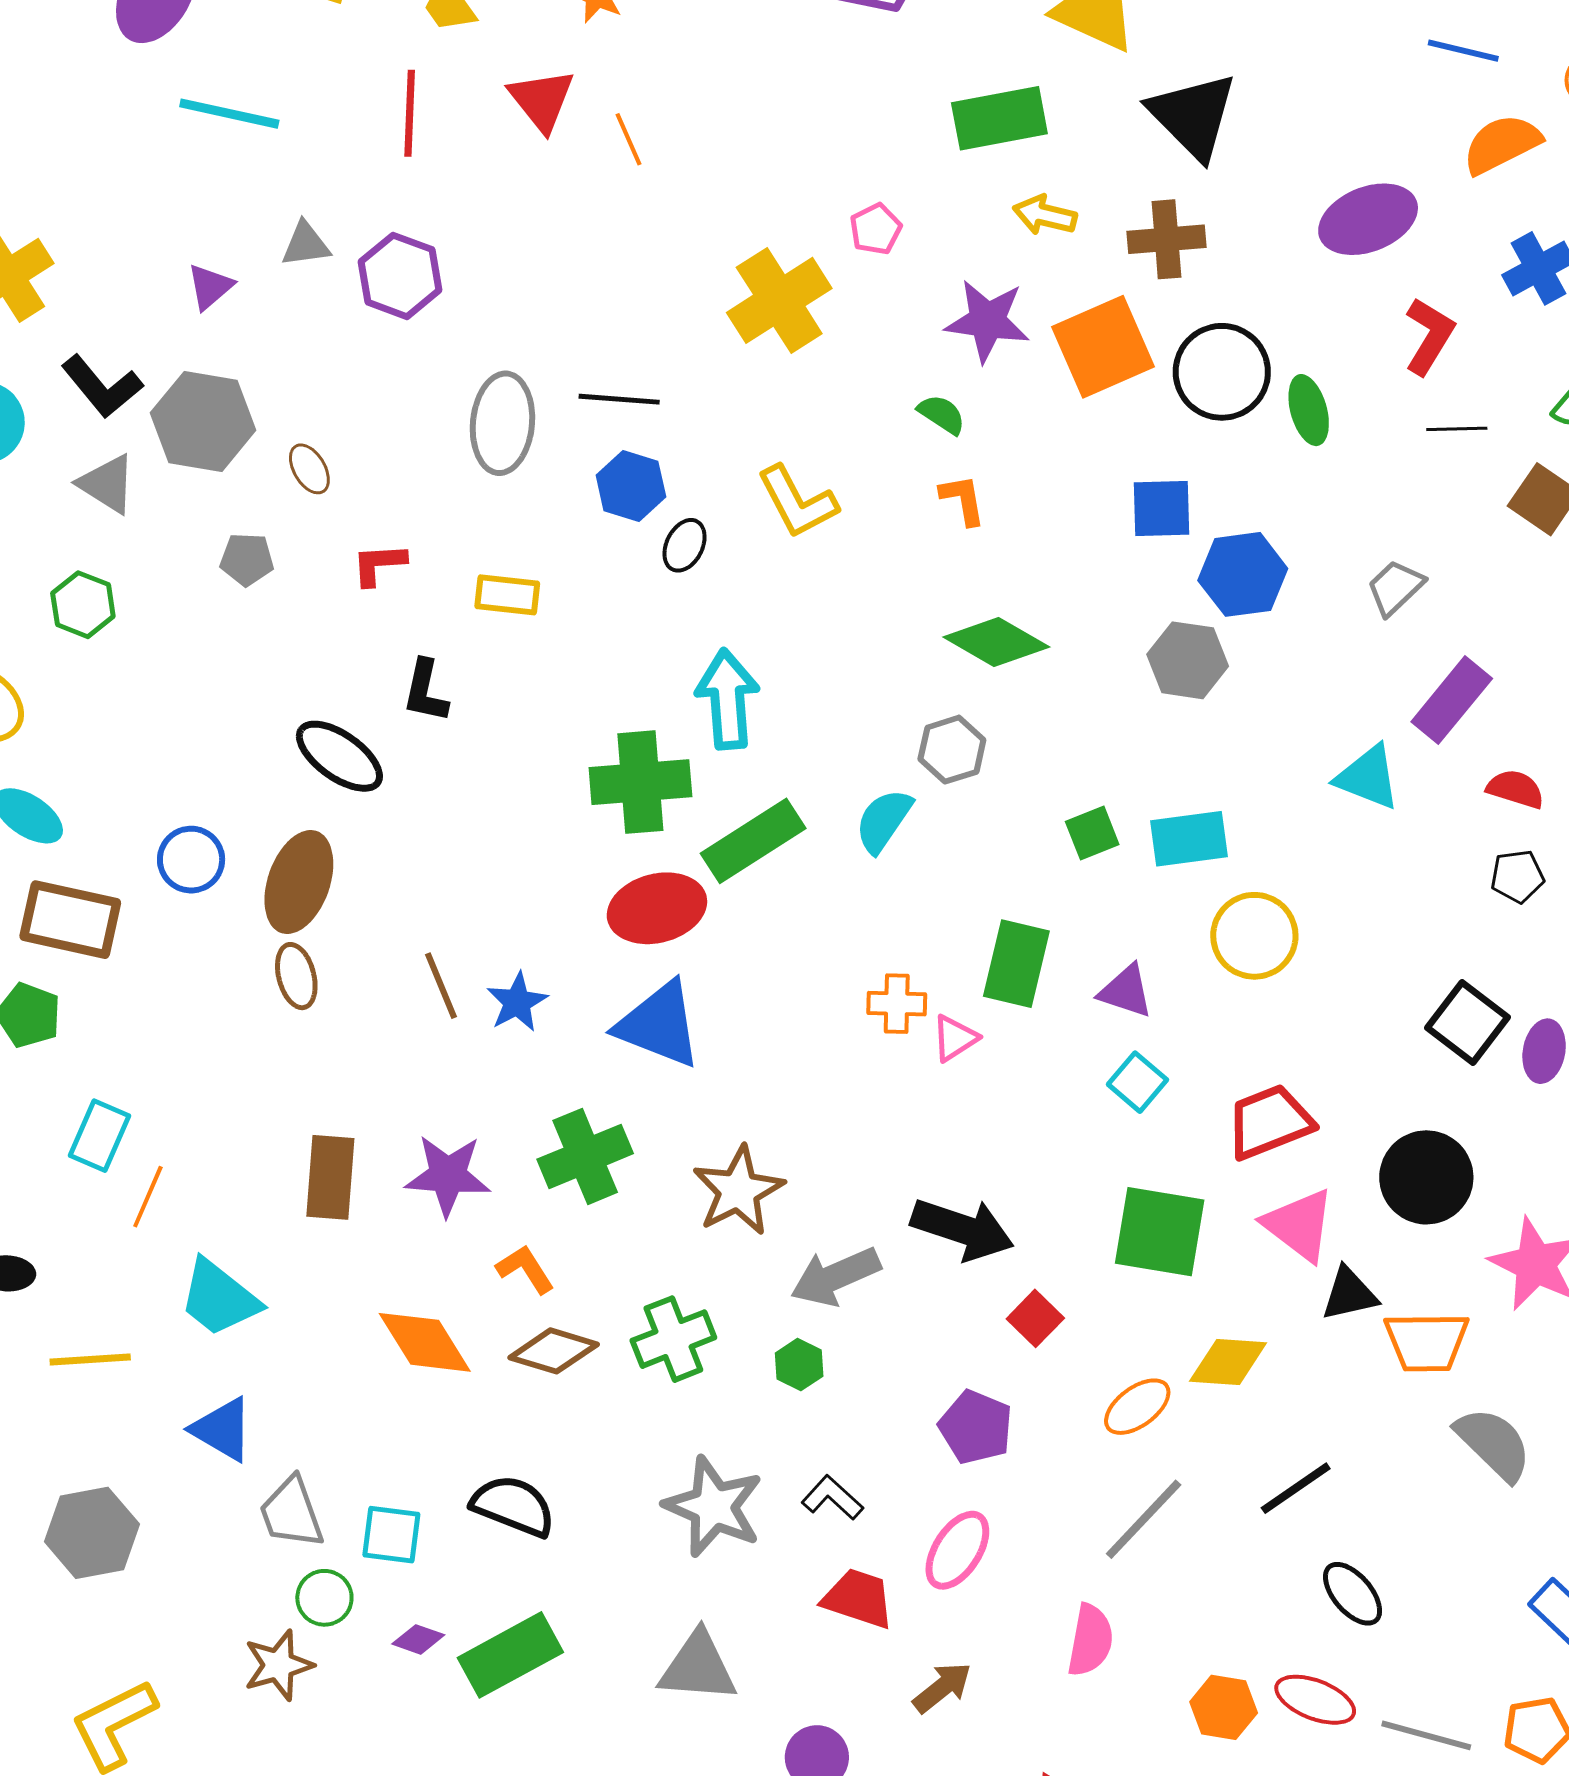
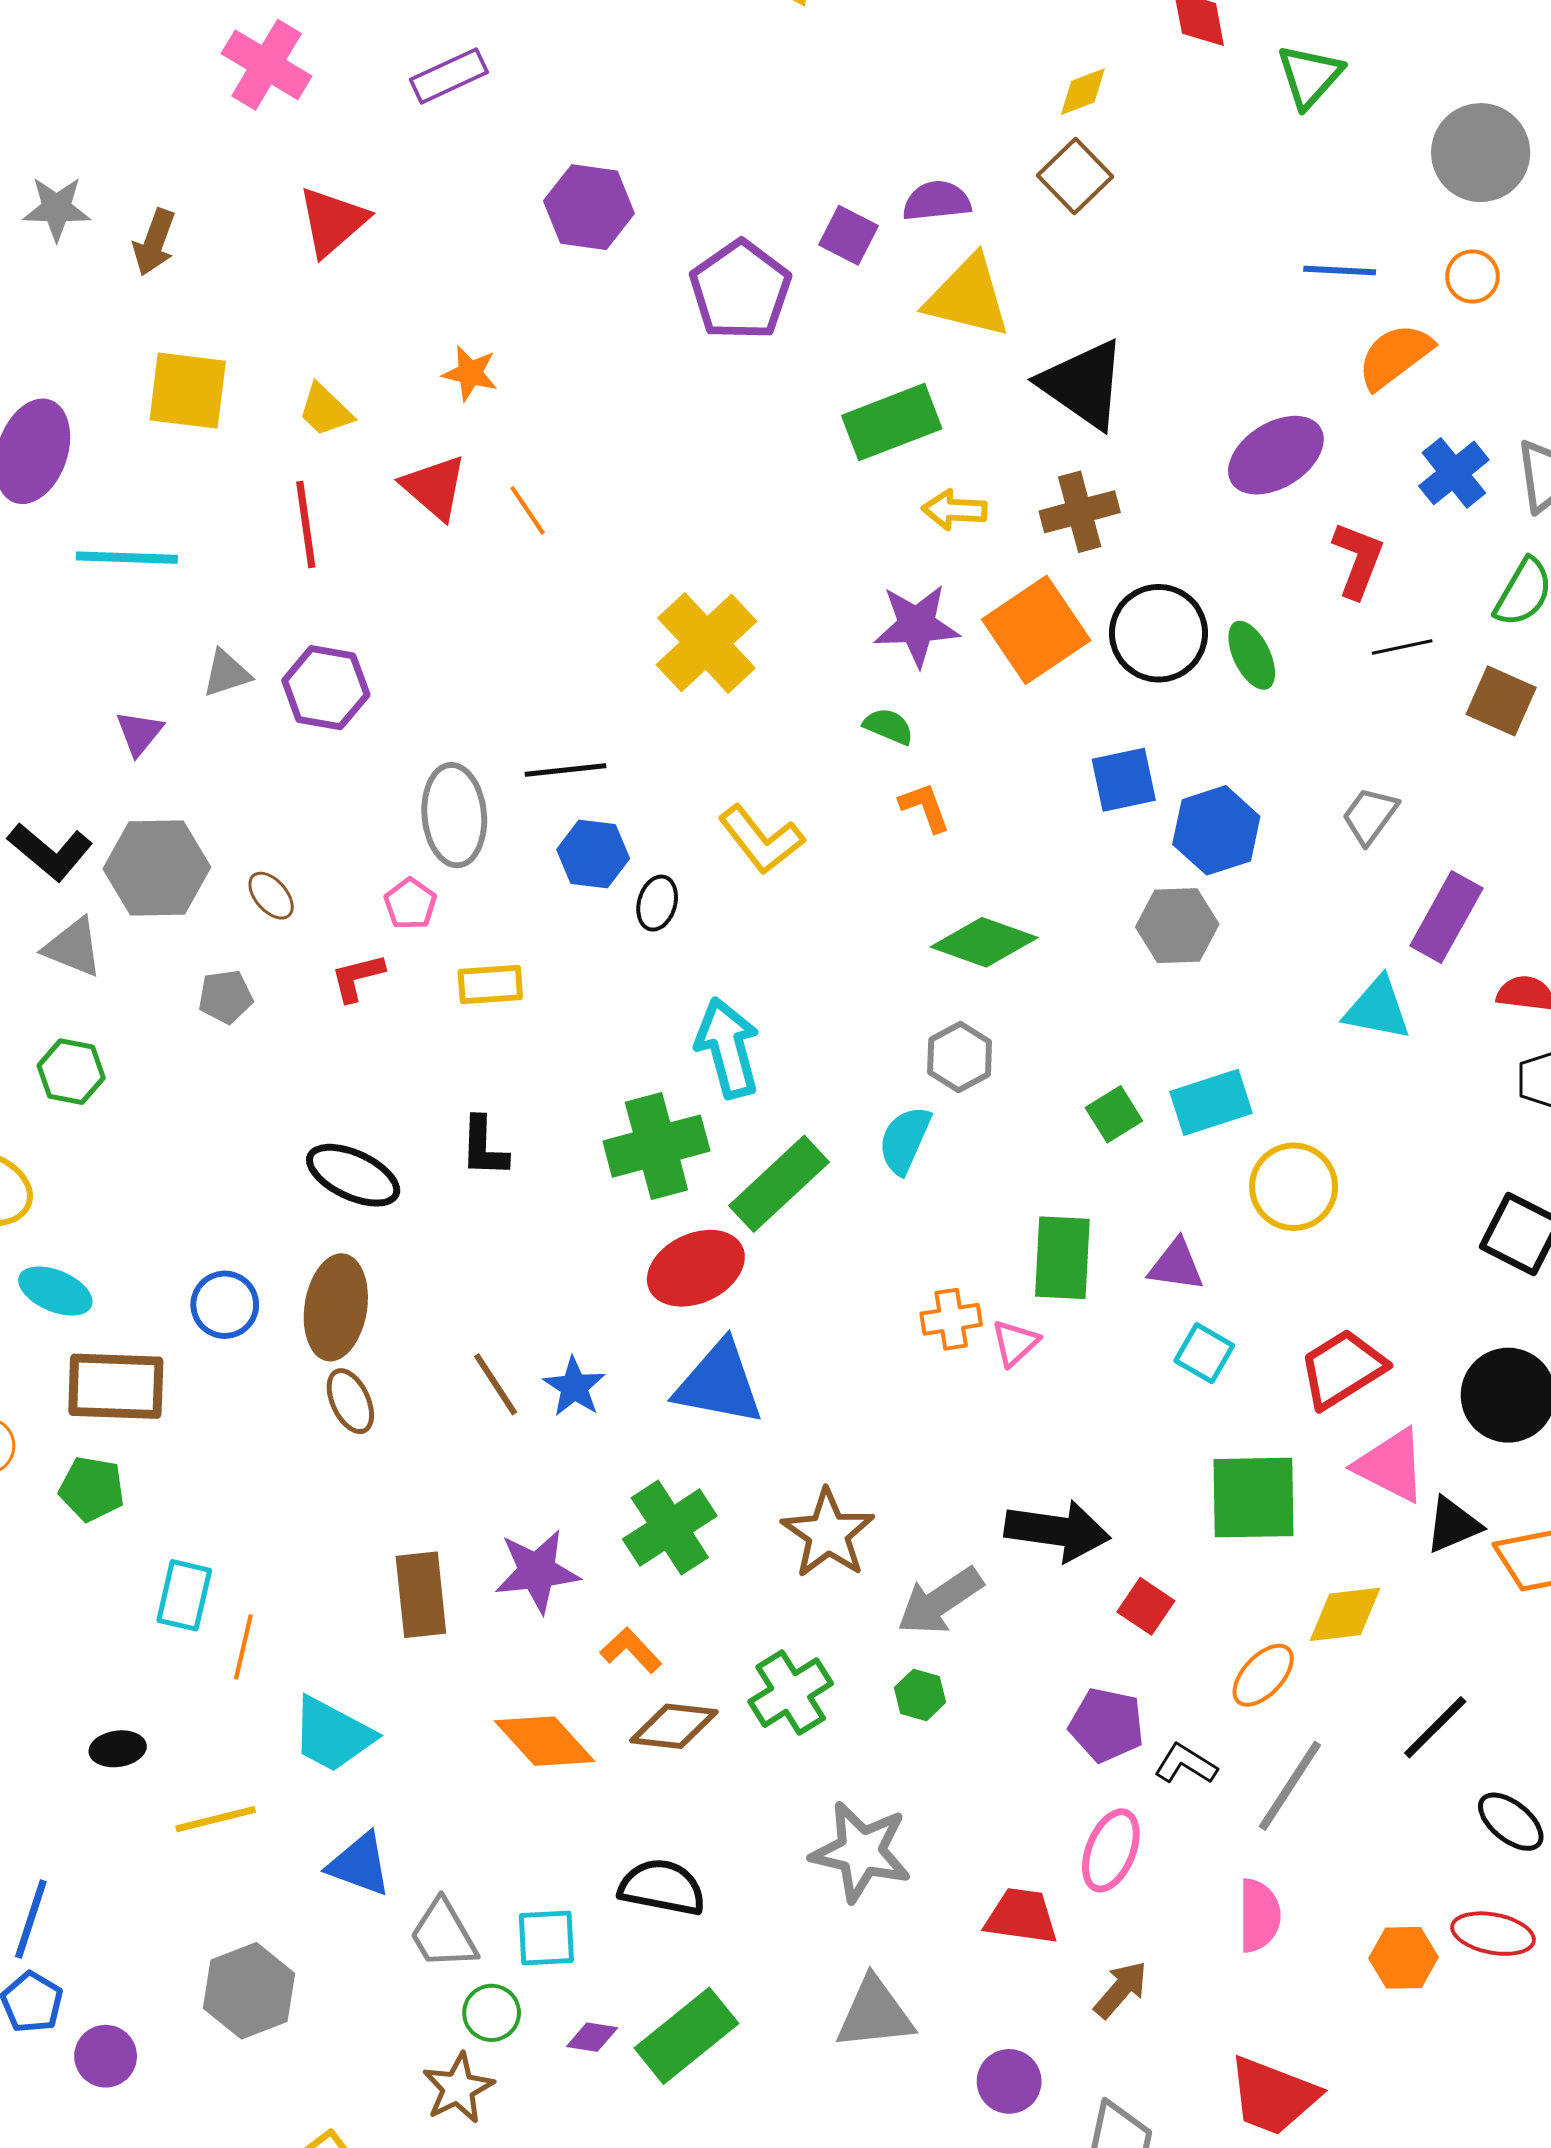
pink pentagon: (876, 229) -> (410, 904), moved
black L-shape: (425, 691) -> (484, 1147), moved
black L-shape: (832, 1498) -> (1186, 1764), moved

